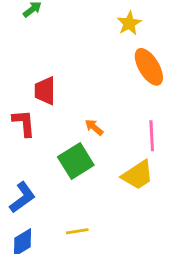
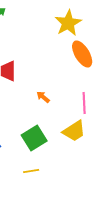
yellow star: (129, 23) -> (68, 23), size x1.5
green square: (76, 161) -> (34, 138), moved

